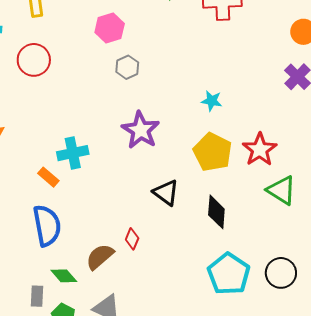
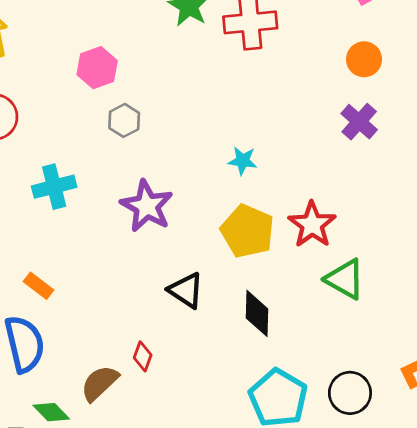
cyan cross: (73, 153) -> (54, 187), moved
orange rectangle: (48, 177) -> (39, 286), moved

